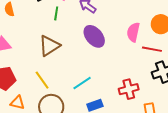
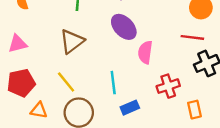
pink semicircle: (133, 32) -> (145, 52), moved
cyan line: (82, 83) -> (113, 83), turned -60

